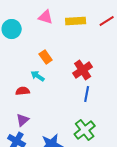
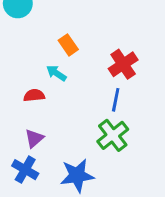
blue line: (87, 94) -> (116, 100), moved
green cross: (85, 130) -> (113, 135), moved

